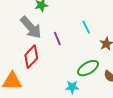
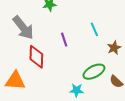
gray arrow: (31, 28) -> (23, 28), moved
red diamond: (31, 57) -> (36, 57), turned -45

